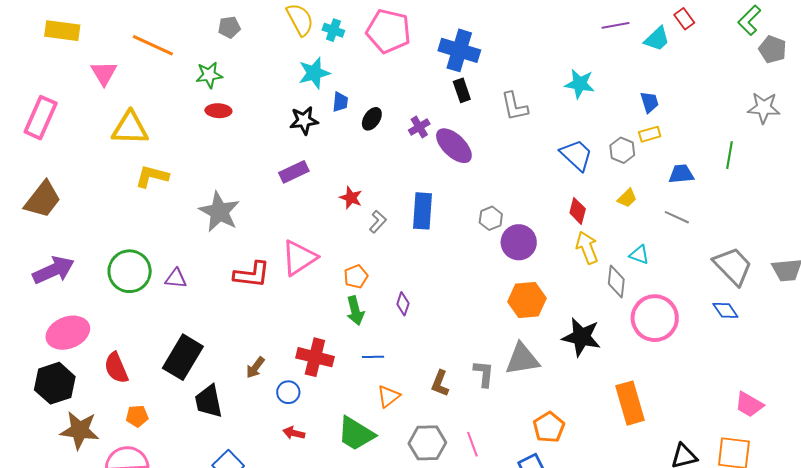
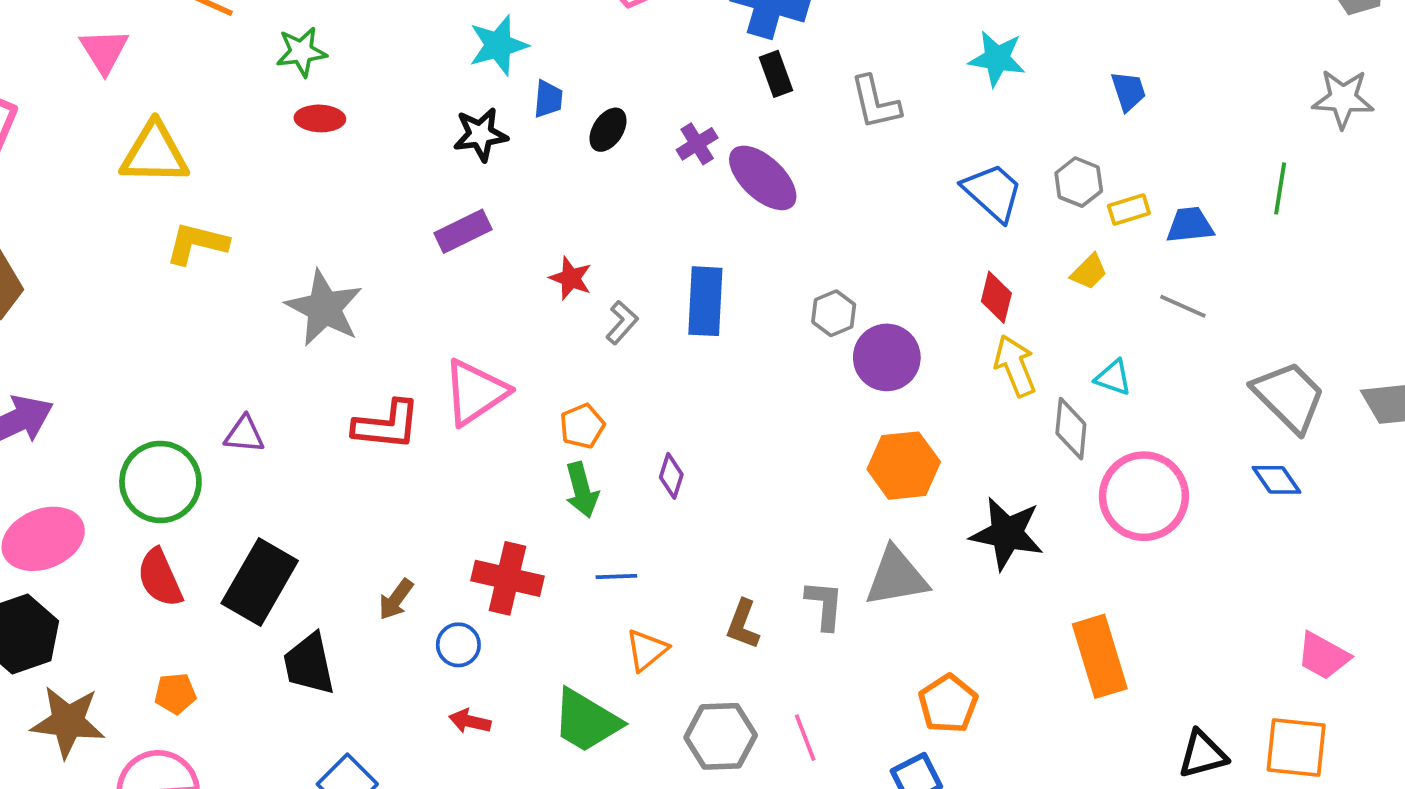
yellow rectangle: (650, 134) -> (1129, 209), moved
green circle: (130, 271) -> (160, 482), moved
red semicircle: (116, 368) -> (160, 578), moved

